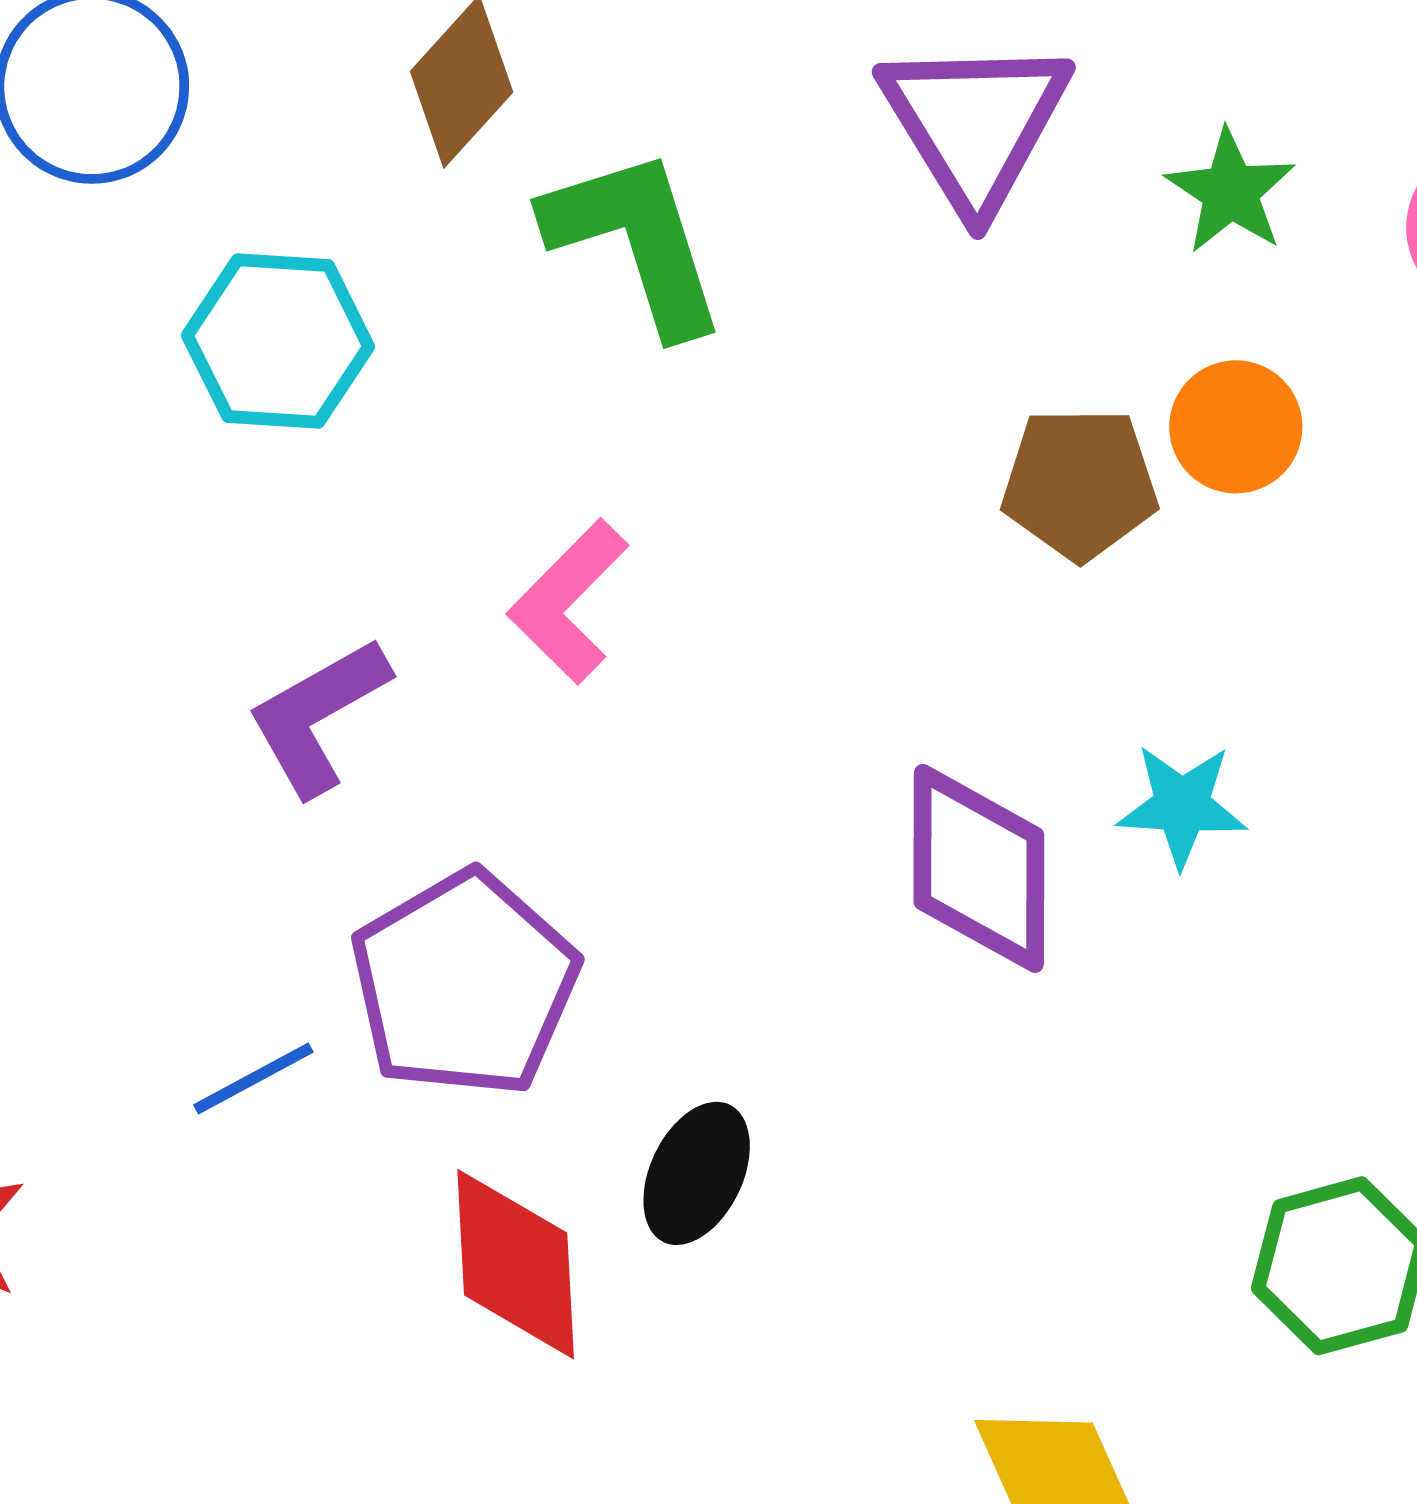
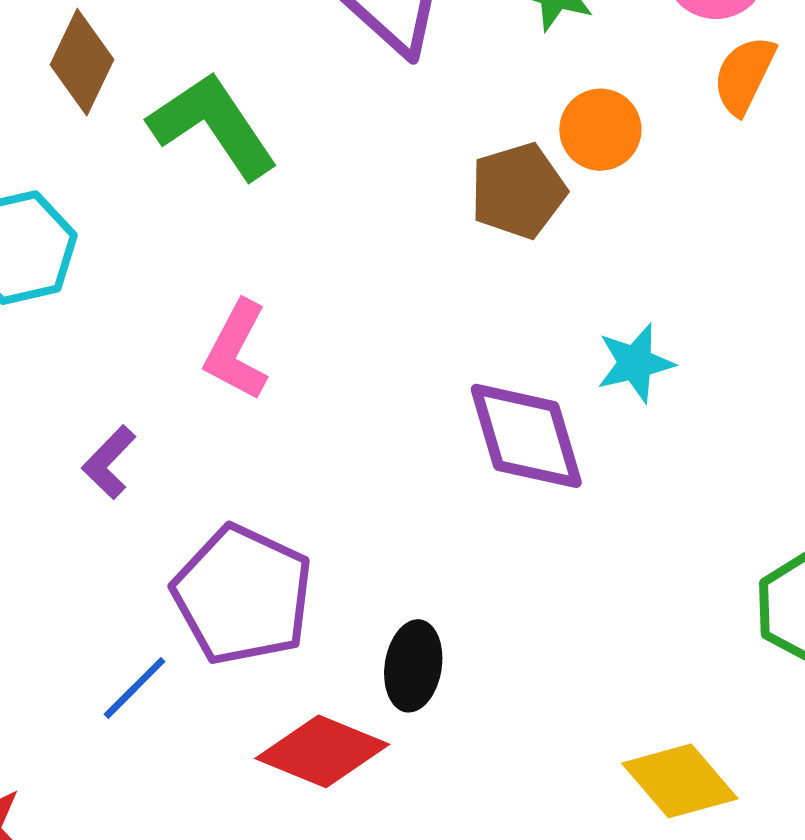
purple L-shape: (318, 716) -> (109, 462), size x0.7
red diamond: (516, 1264) -> (322, 751), turned -48

